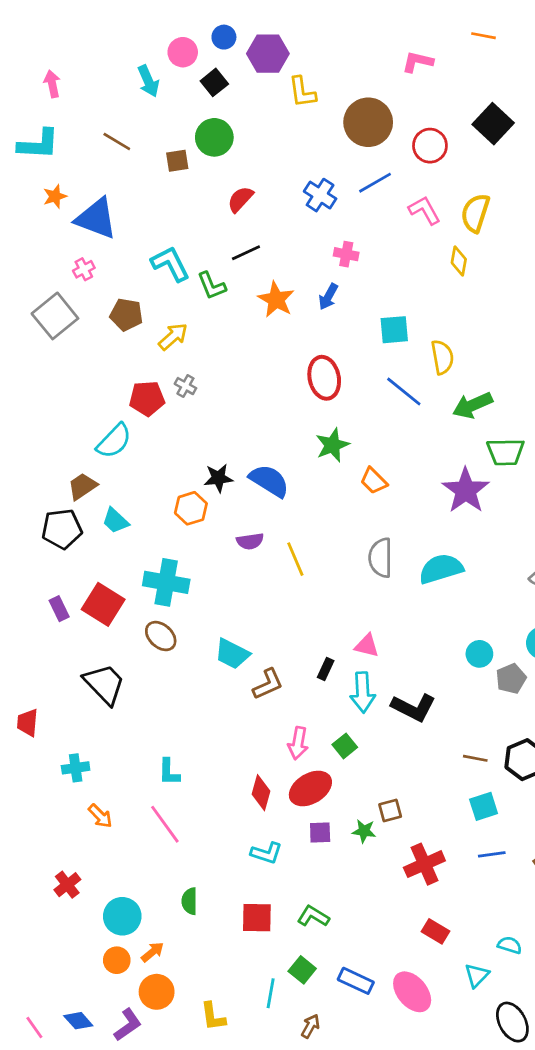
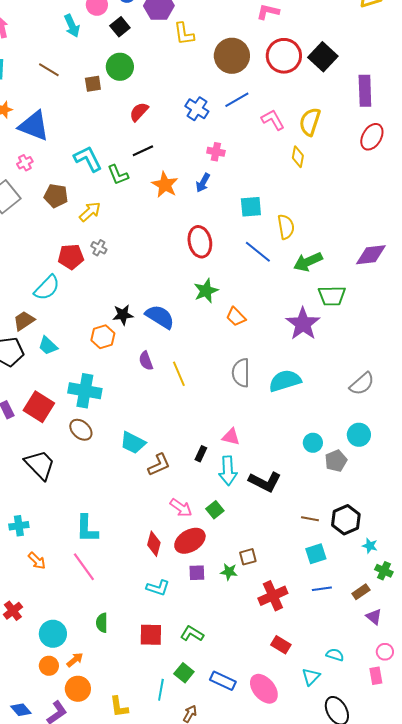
red circle: (430, 146) -> (284, 56), moved, size x1.4
purple semicircle: (250, 541) -> (146, 361), turned 78
pink arrow: (298, 743) -> (181, 508), turned -65
cyan L-shape: (169, 772) -> (87, 529), size x1.4

